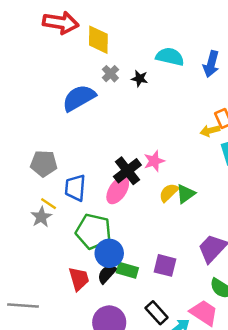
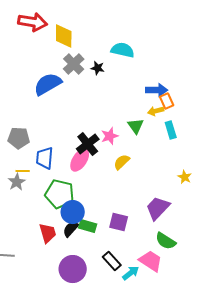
blue arrow: (211, 64) -> (157, 90), moved, turned -105
gray cross: (110, 74) -> (74, 64), size x1.5
green triangle: (186, 194) -> (136, 126), moved, turned -30
yellow line: (49, 204) -> (23, 171), turned -32

